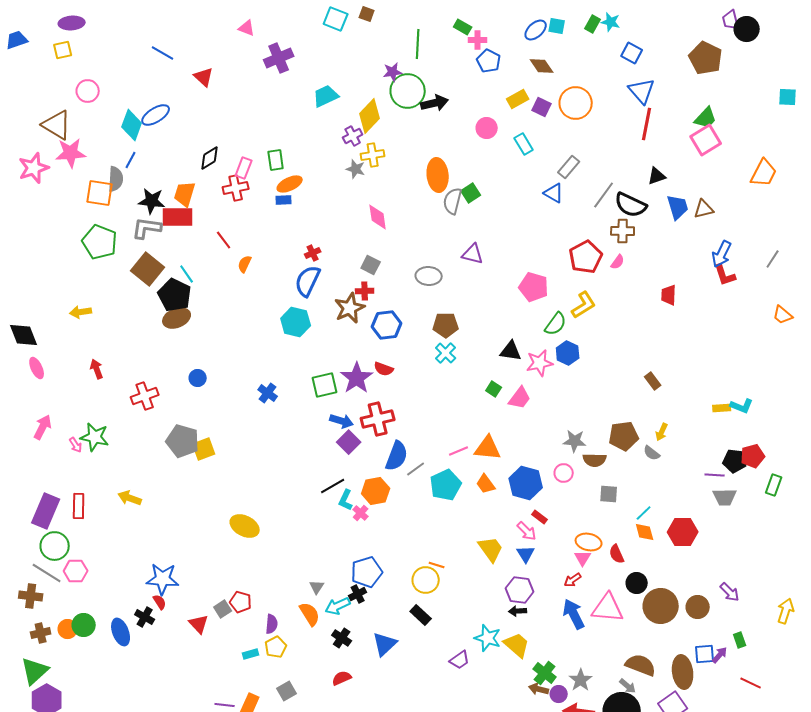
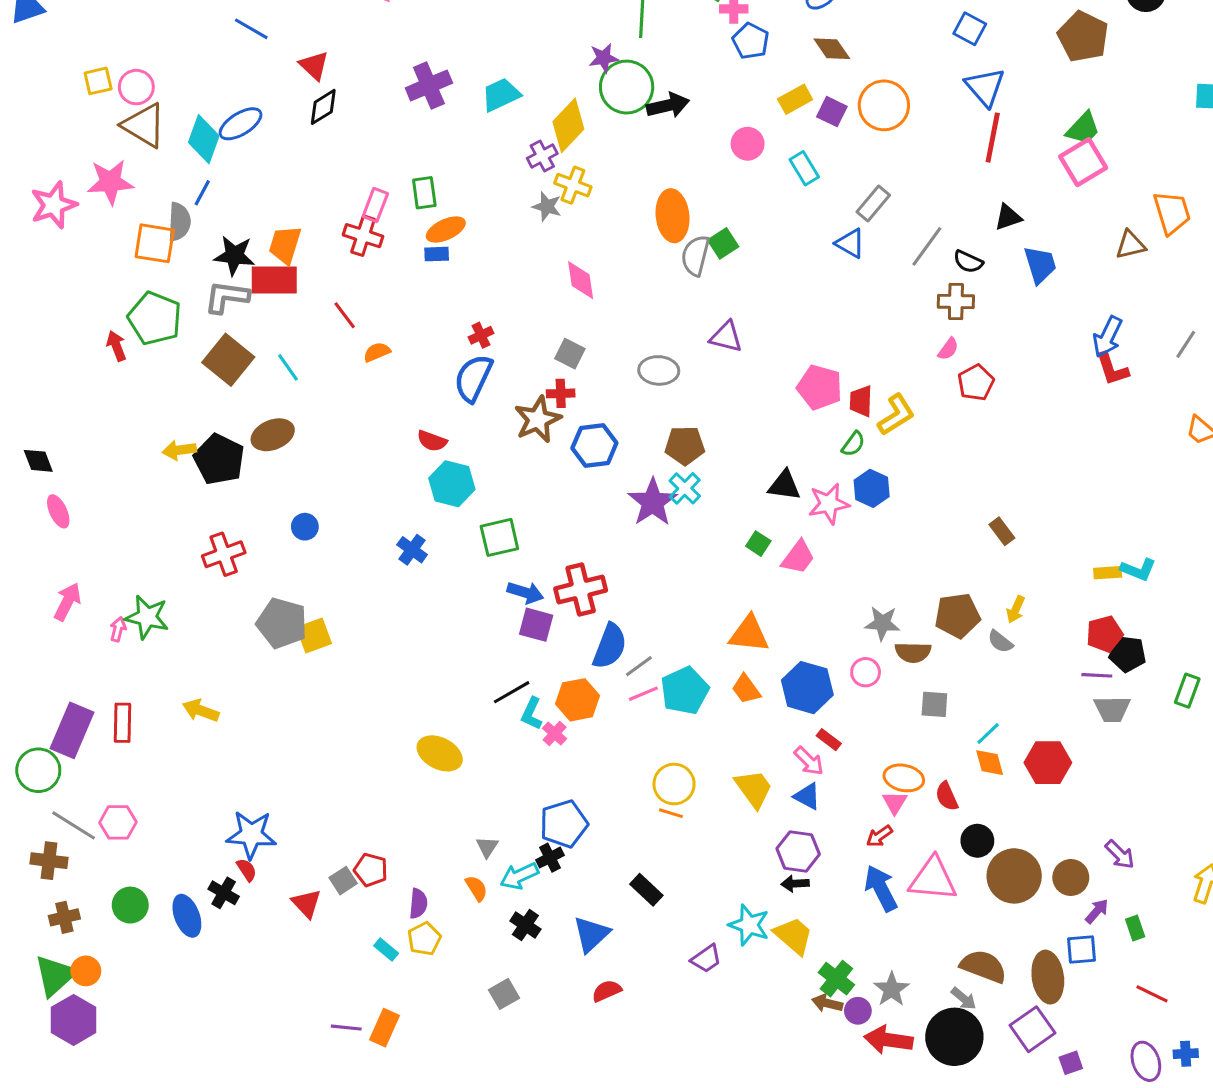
yellow square: (63, 50) -> (98, 81), moved
purple cross: (279, 58) -> (429, 86), moved
brown triangle: (57, 125) -> (144, 125), moved
yellow cross: (373, 155) -> (573, 185), turned 30
black diamond: (210, 158) -> (323, 107), moved
orange trapezoid: (764, 173) -> (1172, 213), turned -44
red cross: (236, 188) -> (363, 236), turned 30
black semicircle: (631, 205) -> (968, 262), size x0.6
brown triangle: (704, 209) -> (1131, 245), moved
red pentagon: (586, 257) -> (976, 383), moved, size x0.7
orange semicircle: (245, 264) -> (377, 352), turned 42
black pentagon: (175, 295) -> (219, 459), moved
red trapezoid: (669, 295) -> (861, 401), moved
yellow arrow: (81, 312) -> (179, 450), moved
cyan hexagon: (296, 322) -> (452, 484), moved
green semicircle: (556, 324) -> (853, 444), size x0.7
black diamond: (24, 335) -> (38, 461), size x0.7
red arrow: (97, 369) -> (116, 346), moved
red semicircle: (384, 369) -> (432, 441), moved
purple star: (357, 378) -> (653, 502), moved
purple square: (349, 442) -> (536, 625), turned -30
pink arrow: (76, 445) -> (118, 629), turned -133
pink line: (459, 451) -> (643, 694), moved
red pentagon: (753, 456) -> (1105, 634), moved
yellow ellipse: (245, 526) -> (440, 753), moved
green circle: (55, 546) -> (38, 770), moved
blue triangle: (526, 554) -> (807, 796), turned -30
yellow circle: (426, 580) -> (674, 784), moved
orange semicircle: (310, 614) -> (476, 888), size x0.7
orange circle: (68, 629) -> (86, 971), moved
cyan rectangle: (251, 654) -> (386, 949), turned 56
purple arrow: (720, 655) -> (1097, 911), moved
red semicircle: (342, 678) -> (607, 991), moved
gray square: (287, 691) -> (504, 994), moved

